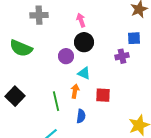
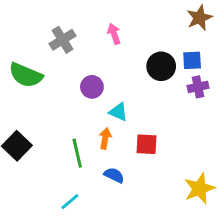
gray cross: (39, 15) -> (62, 40), moved, turned -30
black circle: (84, 42) -> (161, 66), moved
purple cross: (122, 56) -> (198, 87), moved
blue semicircle: (81, 116) -> (114, 175), turned -72

